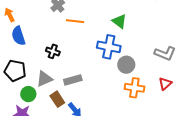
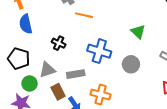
green triangle: (119, 21) -> (138, 32), moved
blue cross: (109, 47) -> (99, 51), moved
orange cross: (134, 88) -> (101, 95), moved

